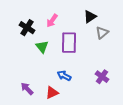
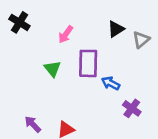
black cross: (27, 28) -> (19, 22), moved
gray triangle: (102, 33) -> (141, 40), moved
blue arrow: (64, 76) -> (111, 83), moved

